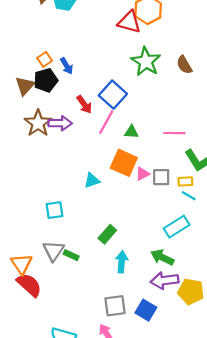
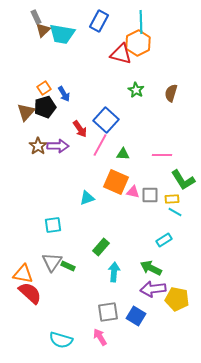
green star: (146, 62) -> (136, 90), size x0.6
brown semicircle: (184, 65) -> (171, 93), turned 48
brown star: (38, 123) -> (38, 146), size x0.7
pink triangle: (143, 174) -> (133, 192), turned 40
cyan rectangle: (177, 227) -> (164, 240), size x0.7
orange triangle: (22, 264) -> (23, 274), turned -45

